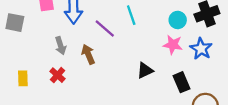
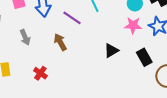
gray arrow: (61, 46) -> (25, 37), moved
red cross: (57, 75) -> (40, 73), moved

